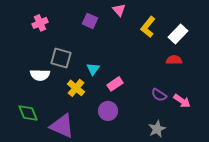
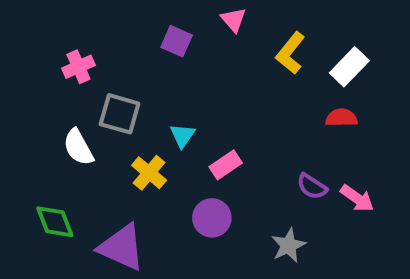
pink cross: (40, 23) -> (78, 67), moved
white semicircle: (40, 75) -> (78, 147), turned 60
gray star: (157, 129) -> (288, 245), moved

